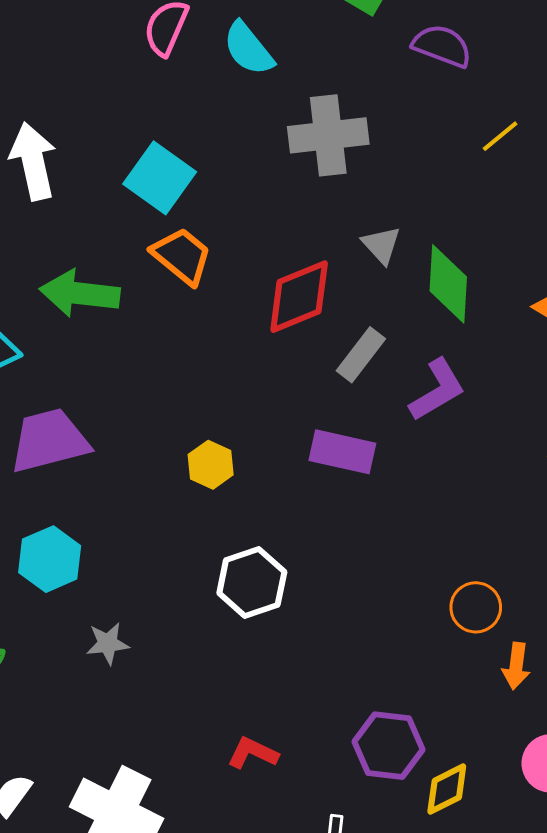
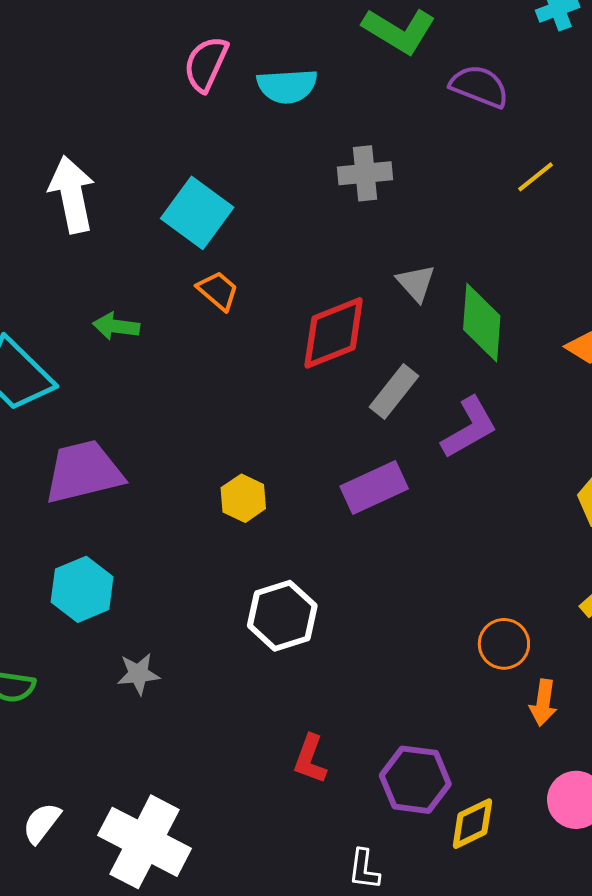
cyan semicircle: (248, 49) -> (287, 86), turned -56
gray cross: (328, 135) -> (365, 173), size x0.7
orange trapezoid: (182, 256) -> (218, 291), size x0.7
green arrow: (80, 293) -> (116, 326), size x0.6
purple rectangle: (342, 452) -> (374, 488), turned -38
red L-shape: (253, 753) -> (310, 759), moved, turned -96

